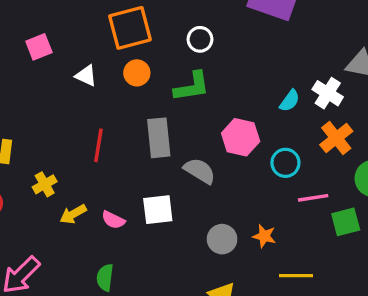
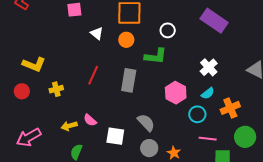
white cross: (328, 93) -> (209, 67), moved
cyan semicircle: (290, 101) -> (208, 93), moved
gray semicircle: (200, 171) -> (146, 123), moved
white square: (158, 210) -> (115, 136), moved
yellow arrow: (73, 214) -> (69, 126), moved

